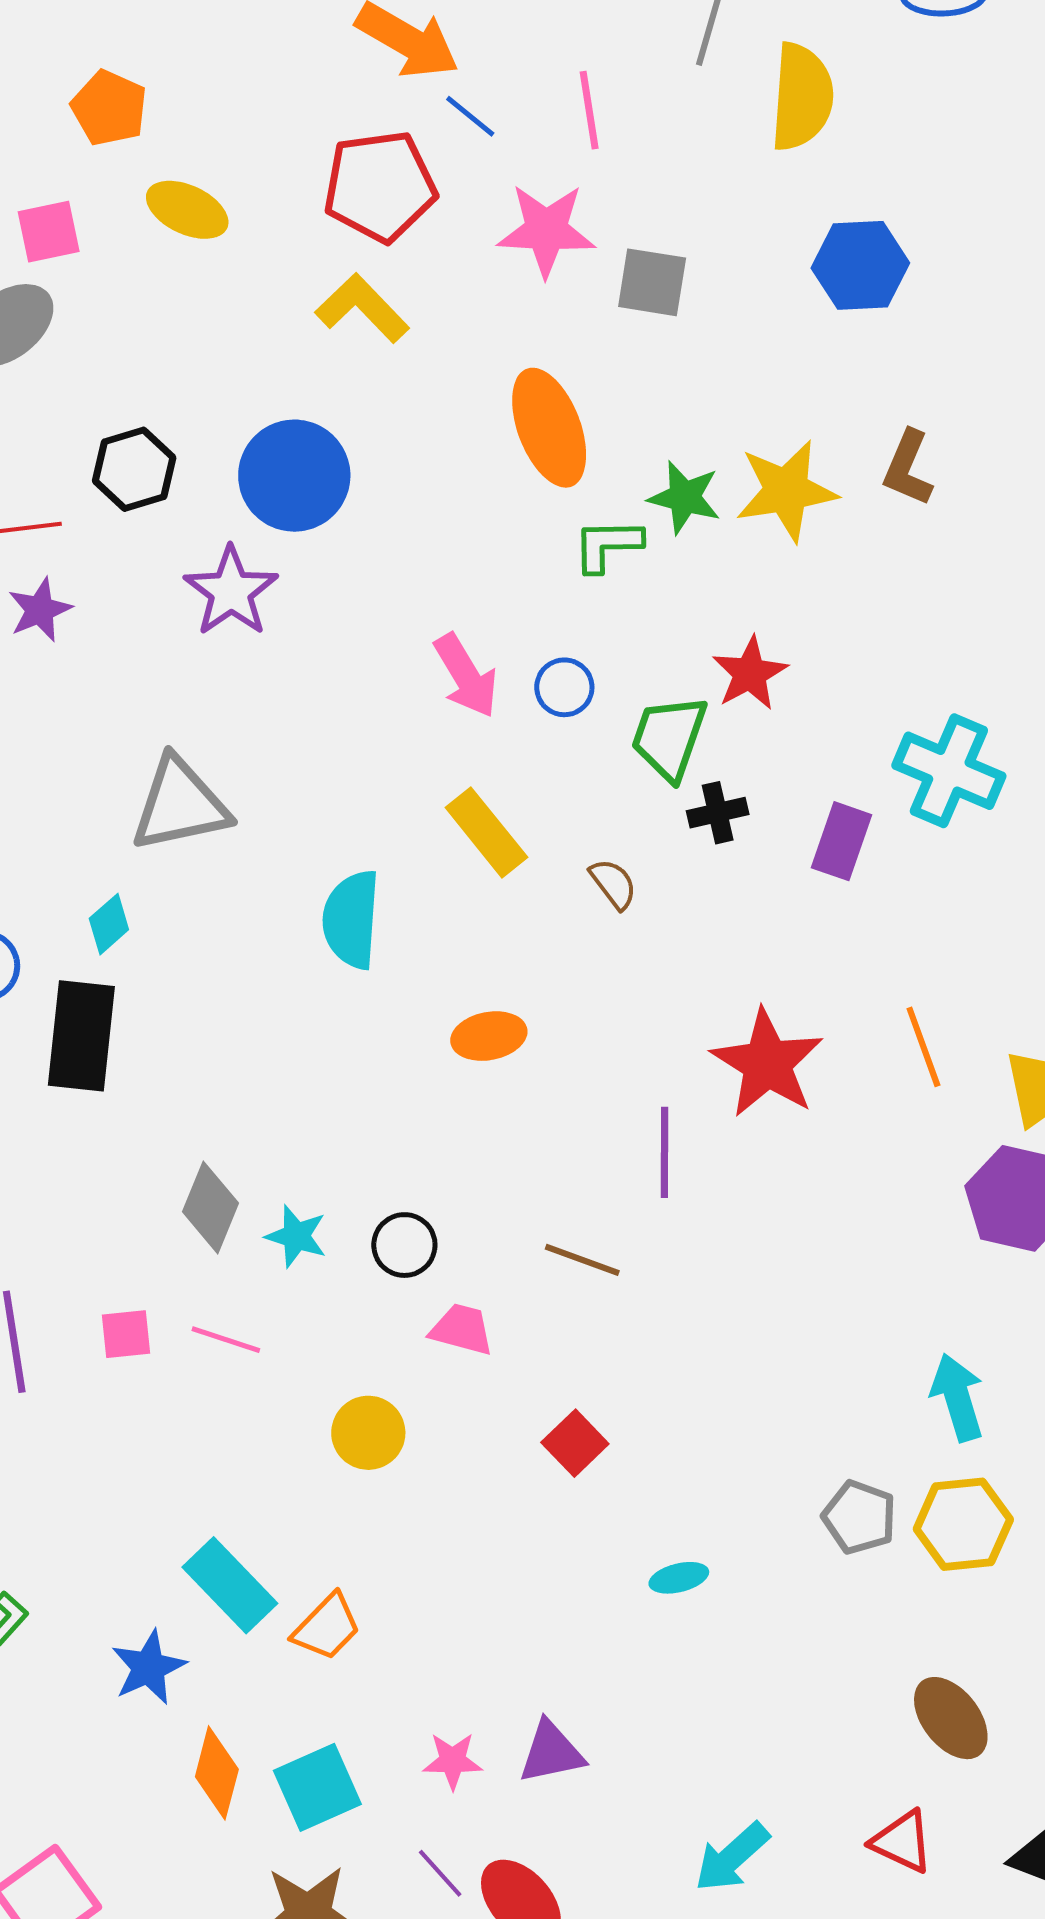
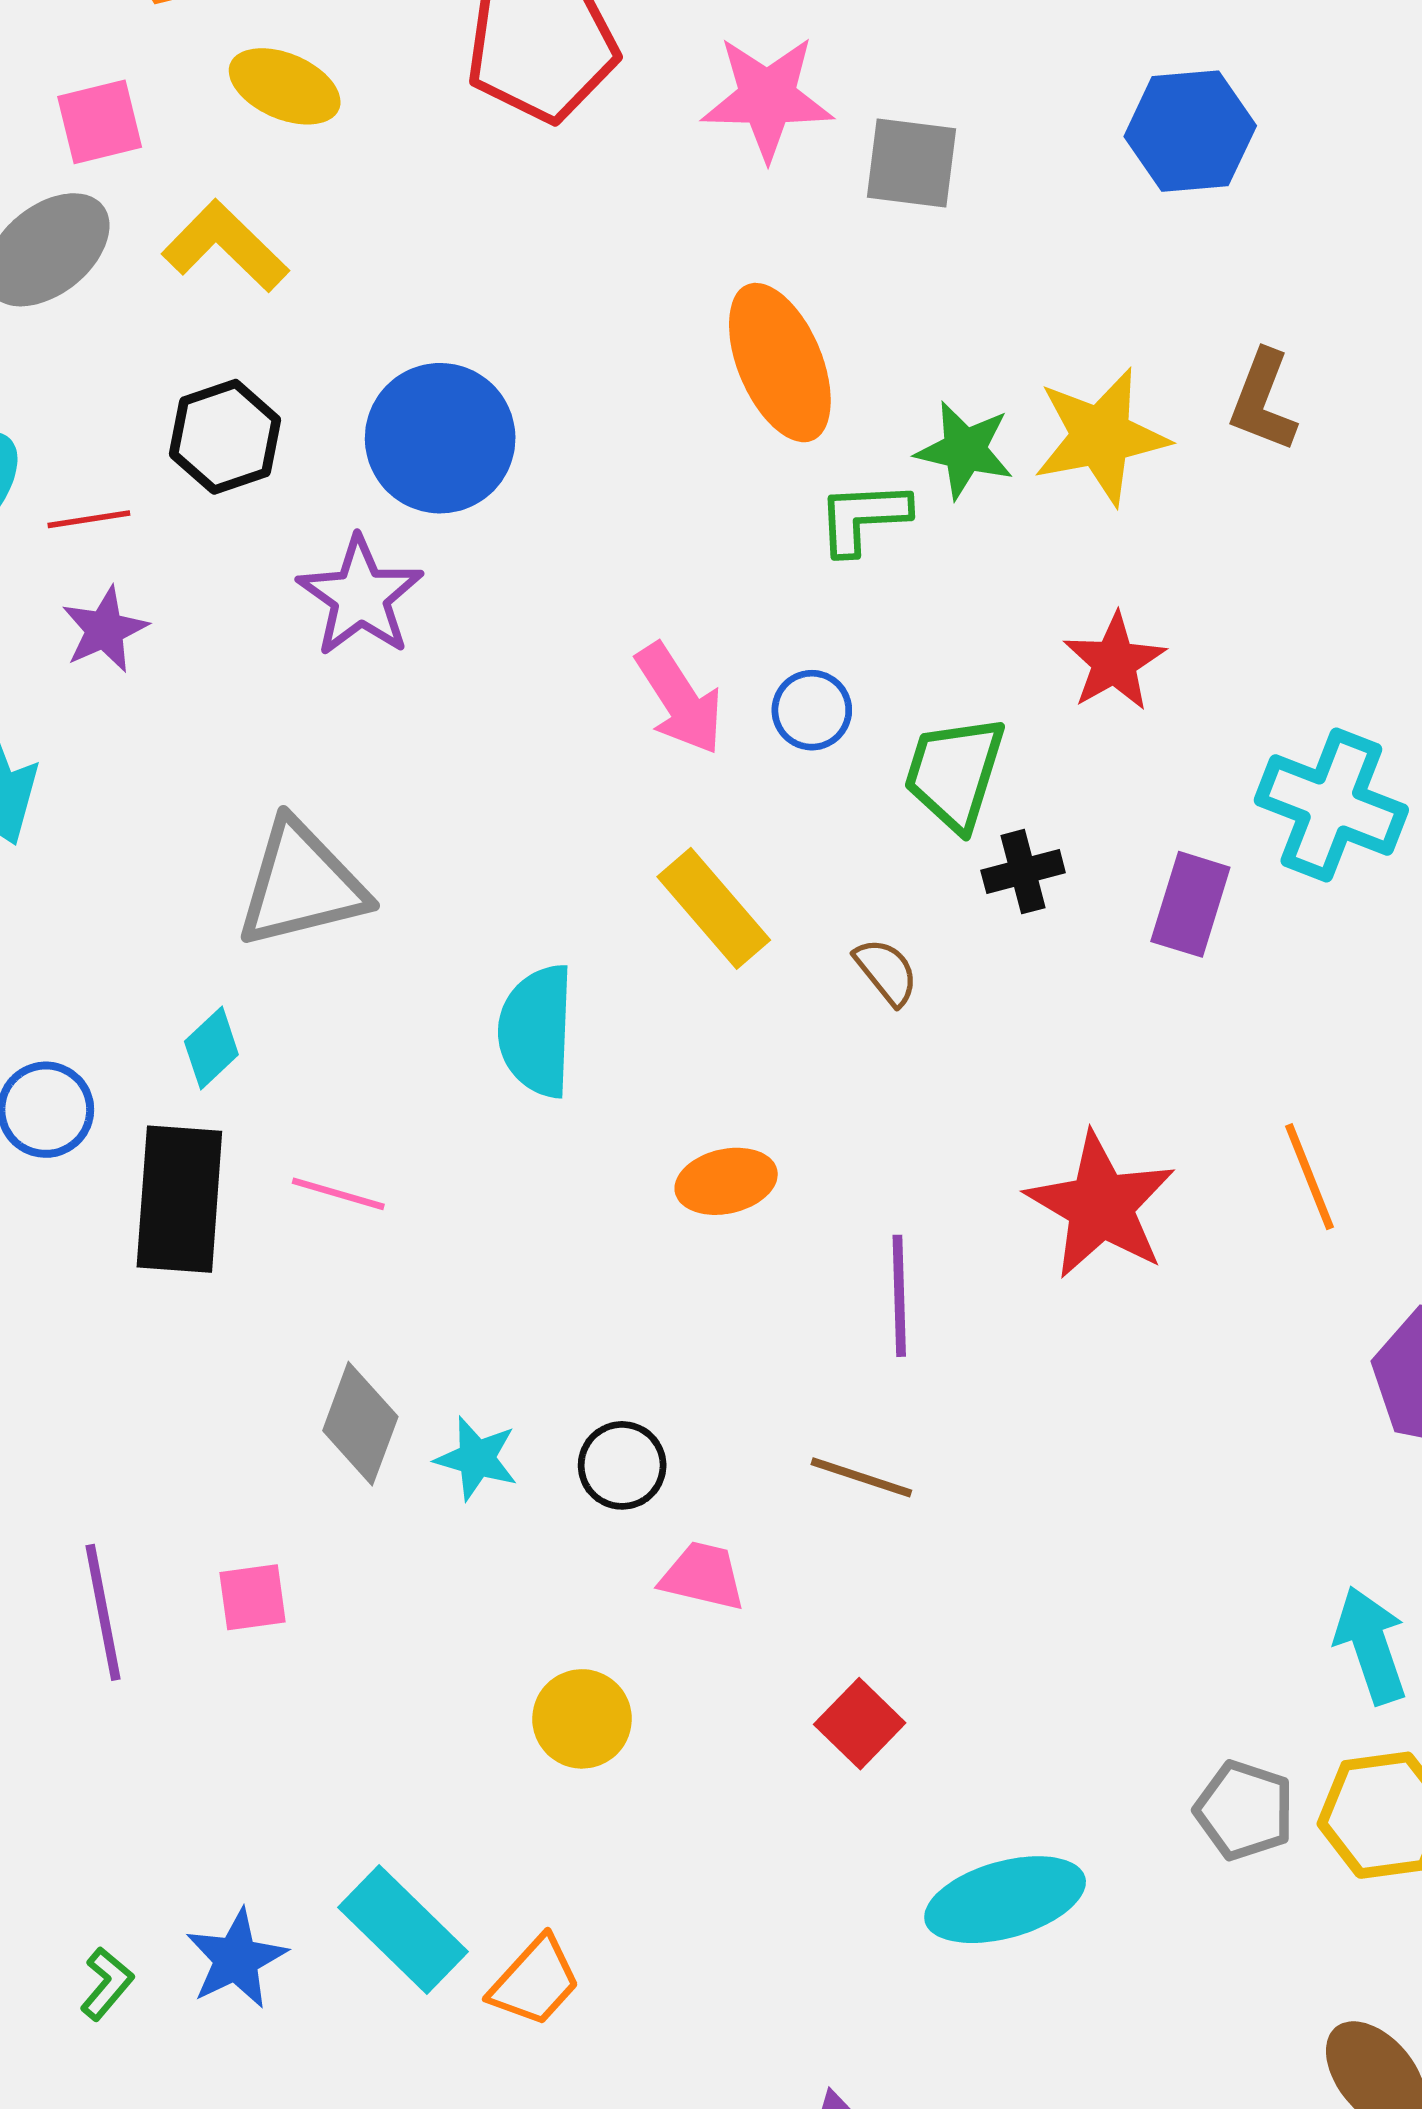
yellow L-shape: (362, 308) -> (225, 246), moved
red star: (750, 673) -> (1114, 662), moved
purple line: (664, 1152) -> (899, 1296), moved
pink line: (226, 1340) -> (338, 1194), moved
cyan ellipse: (679, 1578) -> (1005, 1900), size x2.0
blue star: (149, 1667) -> (236, 1959), moved

